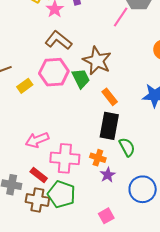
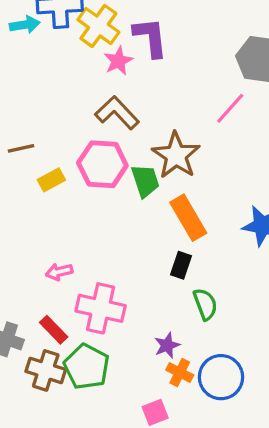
pink line: (121, 17) -> (230, 108), moved
orange rectangle: (110, 97) -> (188, 218), size x1.5
black rectangle: (109, 126) -> (181, 265), size x0.6
pink arrow: (37, 140) -> (59, 272), size x0.7
orange cross: (98, 158) -> (180, 372), moved

